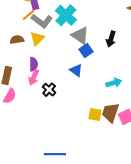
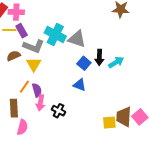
orange line: (29, 15) -> (24, 87), moved
gray triangle: (80, 36) -> (77, 39), moved
black arrow: (111, 39) -> (99, 57), moved
brown semicircle: (17, 40) -> (14, 56), moved
cyan arrow: (114, 83) -> (116, 62), moved

